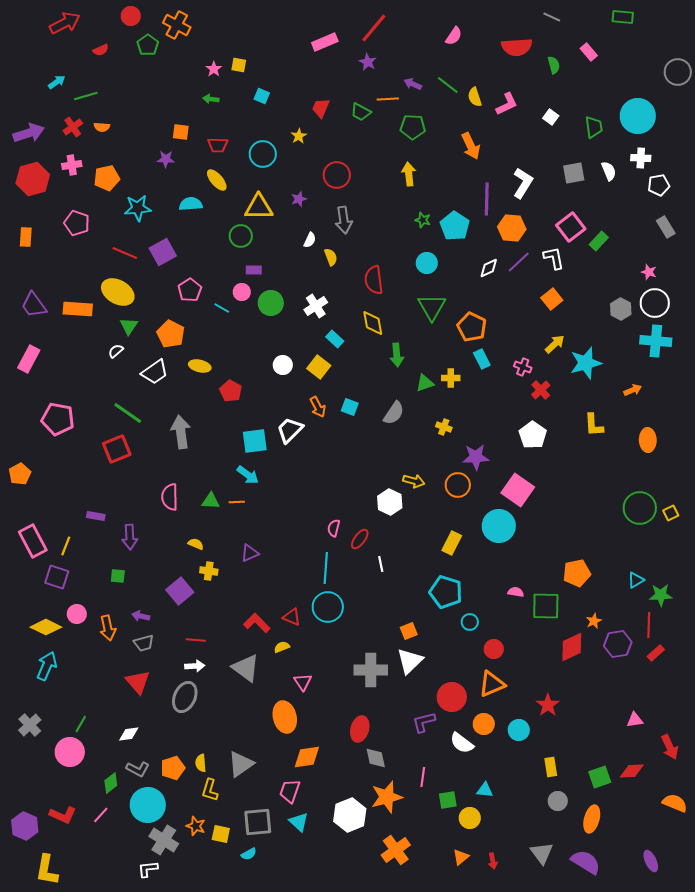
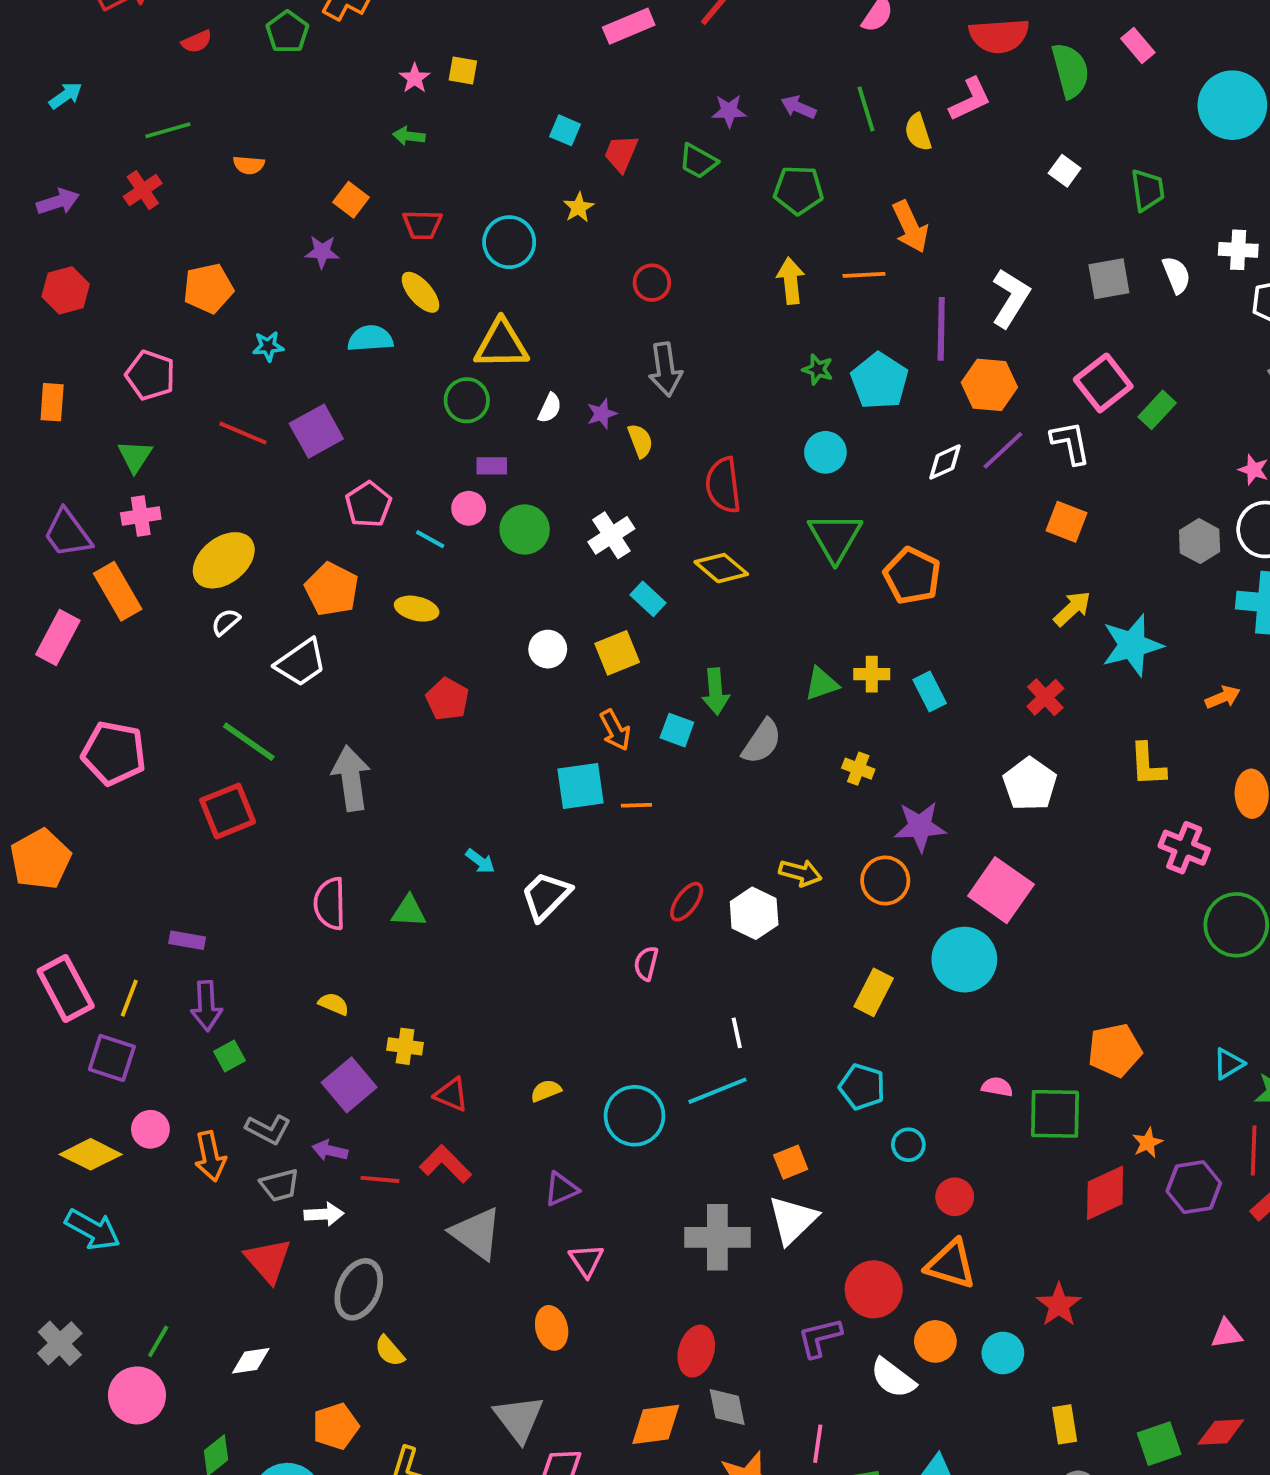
purple star: (368, 62) -> (729, 111), moved, turned -30
green semicircle: (554, 65) -> (1070, 70), size x1.6
cyan arrow: (57, 82) -> (66, 96), moved
green line: (448, 85) -> (866, 109), turned 35
cyan square: (262, 96) -> (565, 130), moved
orange line: (388, 99) -> (864, 275), moved
pink L-shape: (507, 104) -> (970, 99), moved
cyan circle: (638, 116) -> (1232, 105), moved
orange semicircle: (102, 127) -> (249, 165), moved
orange square: (181, 132) -> (351, 200), turned 30
purple arrow: (29, 133) -> (58, 202), size x0.7
pink cross: (72, 165) -> (141, 516), moved
red circle: (337, 175) -> (652, 283), size x0.7
red hexagon: (33, 179) -> (66, 290), size x0.7
purple star: (299, 199) -> (602, 414), moved
cyan star: (138, 208) -> (268, 346), size x0.6
white semicircle: (310, 240) -> (550, 408), moved
yellow ellipse: (118, 292) -> (224, 560), moved, turned -68
orange square: (552, 299) -> (1067, 522), turned -30
orange rectangle: (78, 309) -> (118, 591), moved, turned 56
yellow diamond: (373, 323) -> (721, 568), turned -40
green triangle: (129, 326) -> (135, 456), moved
green arrow: (397, 355) -> (716, 691), moved
cyan rectangle: (482, 359) -> (930, 691), moved
yellow ellipse: (200, 366) -> (417, 609), moved
yellow square: (319, 367) -> (617, 653), turned 30
pink cross: (523, 367) -> (1184, 848), moved, size x1.4
white trapezoid: (290, 430) -> (546, 896), moved
cyan square: (255, 441) -> (581, 786), moved
orange pentagon: (20, 474) -> (41, 859), size x1.4
cyan arrow: (248, 475) -> (480, 861), size x0.7
orange line: (237, 502) -> (636, 805), moved
purple arrow: (130, 537) -> (206, 1006), moved
red ellipse: (360, 539) -> (687, 902), moved
yellow semicircle: (196, 544) -> (334, 1004), moved
purple triangle: (250, 553) -> (561, 1189), moved
cyan line: (326, 568) -> (717, 1091), moved, turned 64
green square: (118, 576) -> (230, 1056), turned -35
cyan pentagon: (446, 592) -> (862, 1087), size x0.7
purple arrow: (141, 616) -> (330, 1150), moved
red triangle: (292, 617) -> (451, 1095), moved
red L-shape: (257, 623) -> (446, 1164), moved
yellow semicircle: (282, 647) -> (546, 1091), moved
cyan arrow: (47, 666) -> (93, 1230), turned 96
white arrow: (195, 666) -> (324, 1214), moved
orange triangle: (492, 684) -> (951, 1264), turned 40
orange ellipse: (285, 717) -> (552, 1328), size x0.7
orange diamond: (307, 757) -> (656, 1424), moved
yellow semicircle: (201, 763) -> (390, 1351), moved, turned -36
gray triangle: (241, 764) -> (519, 1419), moved, turned -32
gray L-shape: (138, 769) -> (268, 1129), moved

